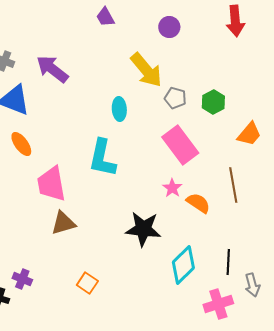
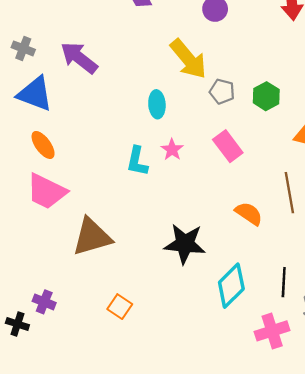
pink rectangle: (180, 145) -> (228, 146), size x0.7
cyan L-shape: (102, 158) -> (137, 161), size x0.7
pink trapezoid: (51, 184) -> (47, 191), moved, turned -54
pink star: (172, 188) -> (172, 150), moved
brown triangle: (63, 223) -> (92, 237), size x1.4

